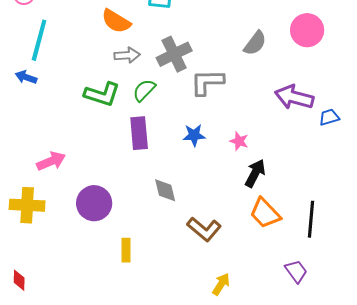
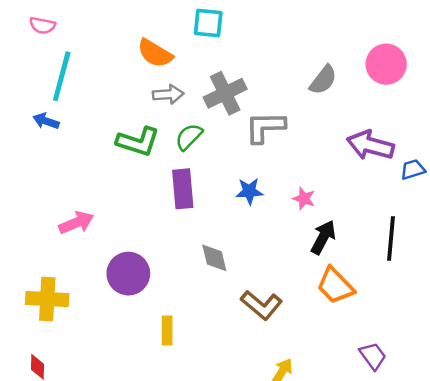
yellow cross: (27, 205) -> (47, 299), moved
black line: (311, 219) -> (391, 238), moved

